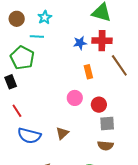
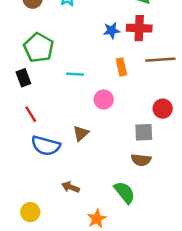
cyan line: (37, 36) -> (75, 74), moved
brown line: (119, 65) -> (160, 60), turned -60
red circle: (99, 105) -> (163, 109), moved
brown triangle: (62, 133) -> (81, 133), moved

